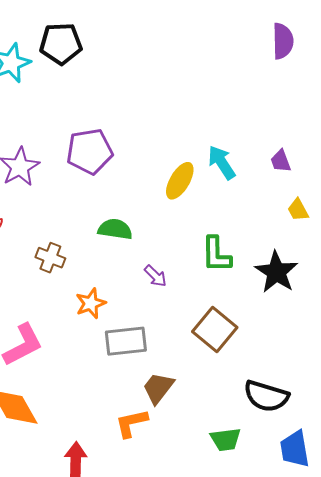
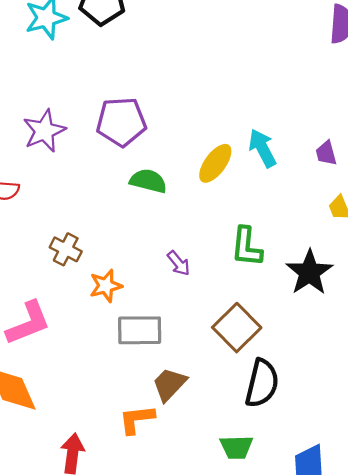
green semicircle: (115, 229) -> (148, 181), moved
brown cross: (50, 258) -> (66, 249), moved
black semicircle: (266, 396) -> (262, 383), moved, turned -99

